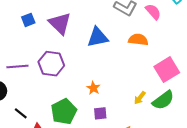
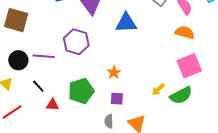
orange semicircle: (138, 40) -> (185, 32), moved
purple line: (17, 66) -> (44, 56), moved

